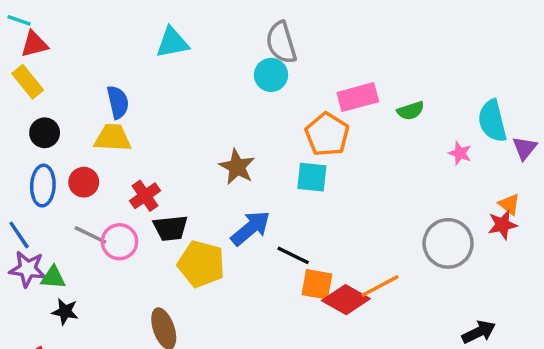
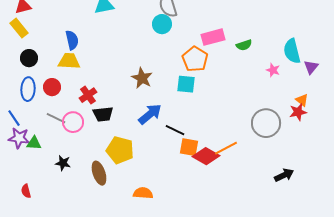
yellow pentagon: (201, 264) -> (120, 150), moved
black star: (65, 312) -> (63, 163), moved

